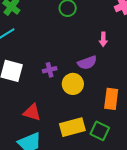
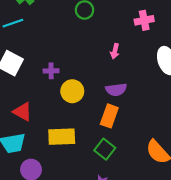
purple semicircle: (87, 63) -> (116, 90), moved
green square: (100, 131) -> (105, 149), moved

